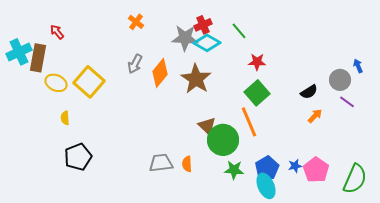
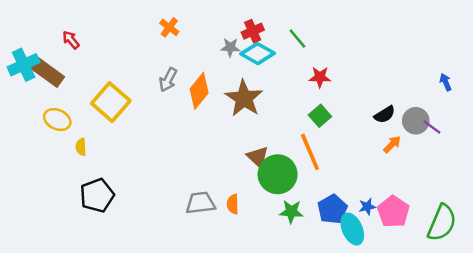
gray star: (185, 38) -> (230, 47), size x0.6
brown rectangle: (38, 58) -> (47, 72), turned -64
gray circle: (340, 80) -> (416, 121), moved
yellow ellipse: (56, 83) -> (57, 120), moved
green square: (257, 93) -> (320, 116), size x0.7
cyan ellipse: (266, 186) -> (352, 229), moved

